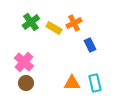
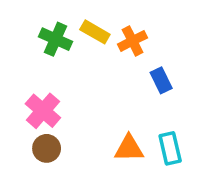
green cross: (31, 22) -> (56, 39), turned -30
yellow rectangle: (54, 28) -> (95, 32), moved

